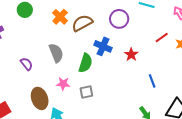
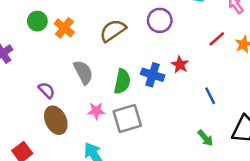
orange cross: (60, 17) -> (64, 28), moved
blue cross: (103, 46) -> (153, 75), moved
gray square: (86, 92) -> (127, 118), size x1.6
brown ellipse: (40, 98) -> (56, 120), moved

